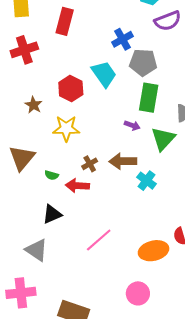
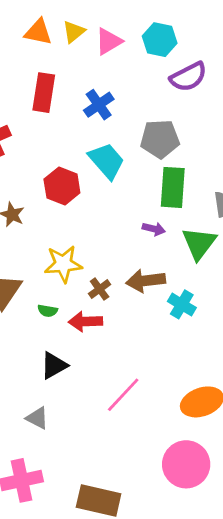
blue cross: (122, 39) -> (99, 105), moved
yellow star: (66, 128) -> (63, 264), moved
gray triangle: (37, 250) -> (37, 418), size x0.7
pink circle: (138, 293) -> (186, 464), size x1.4

